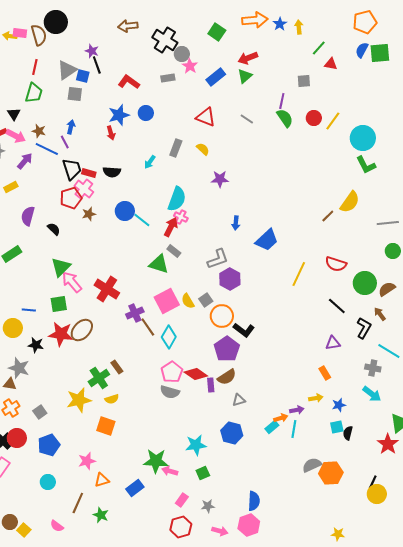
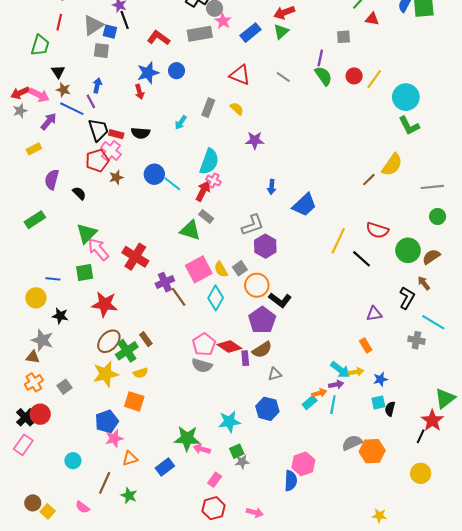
gray rectangle: (168, 78) -> (200, 34), size x1.6
green trapezoid: (34, 93) -> (40, 45), moved
black triangle: (14, 114) -> (58, 72), moved
black line: (337, 306) -> (361, 259), moved
brown ellipse: (82, 330) -> (109, 341), moved
red star: (61, 334) -> (105, 304), moved
cyan diamond: (169, 337) -> (216, 298), moved
cyan arrow: (372, 394) -> (340, 370), moved
blue pentagon: (49, 445) -> (107, 422), moved
black line: (373, 482) -> (421, 436), moved
gray star: (208, 506) -> (242, 462), moved
pink hexagon: (249, 525) -> (303, 464), moved

